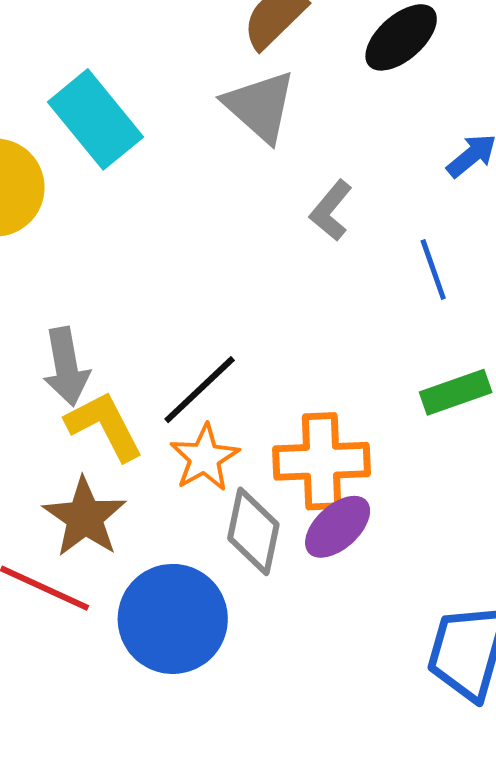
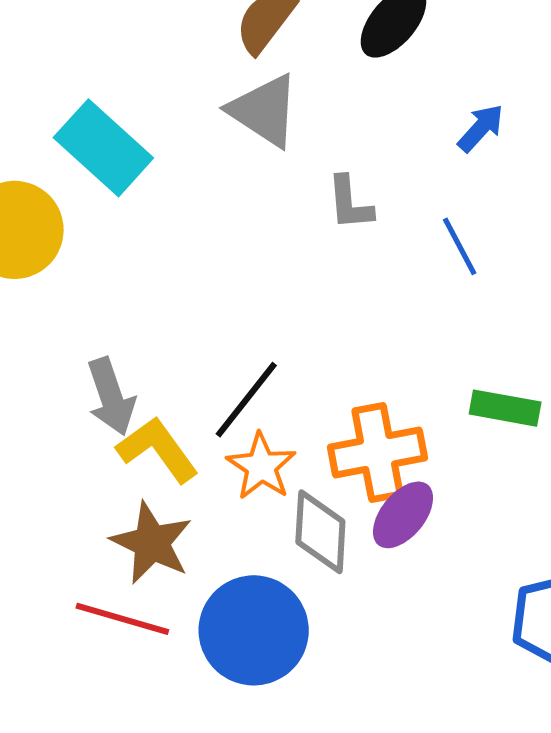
gray L-shape: (331, 210) -> (350, 203), turned -36
green rectangle: (456, 392) -> (505, 408), moved, turned 38

